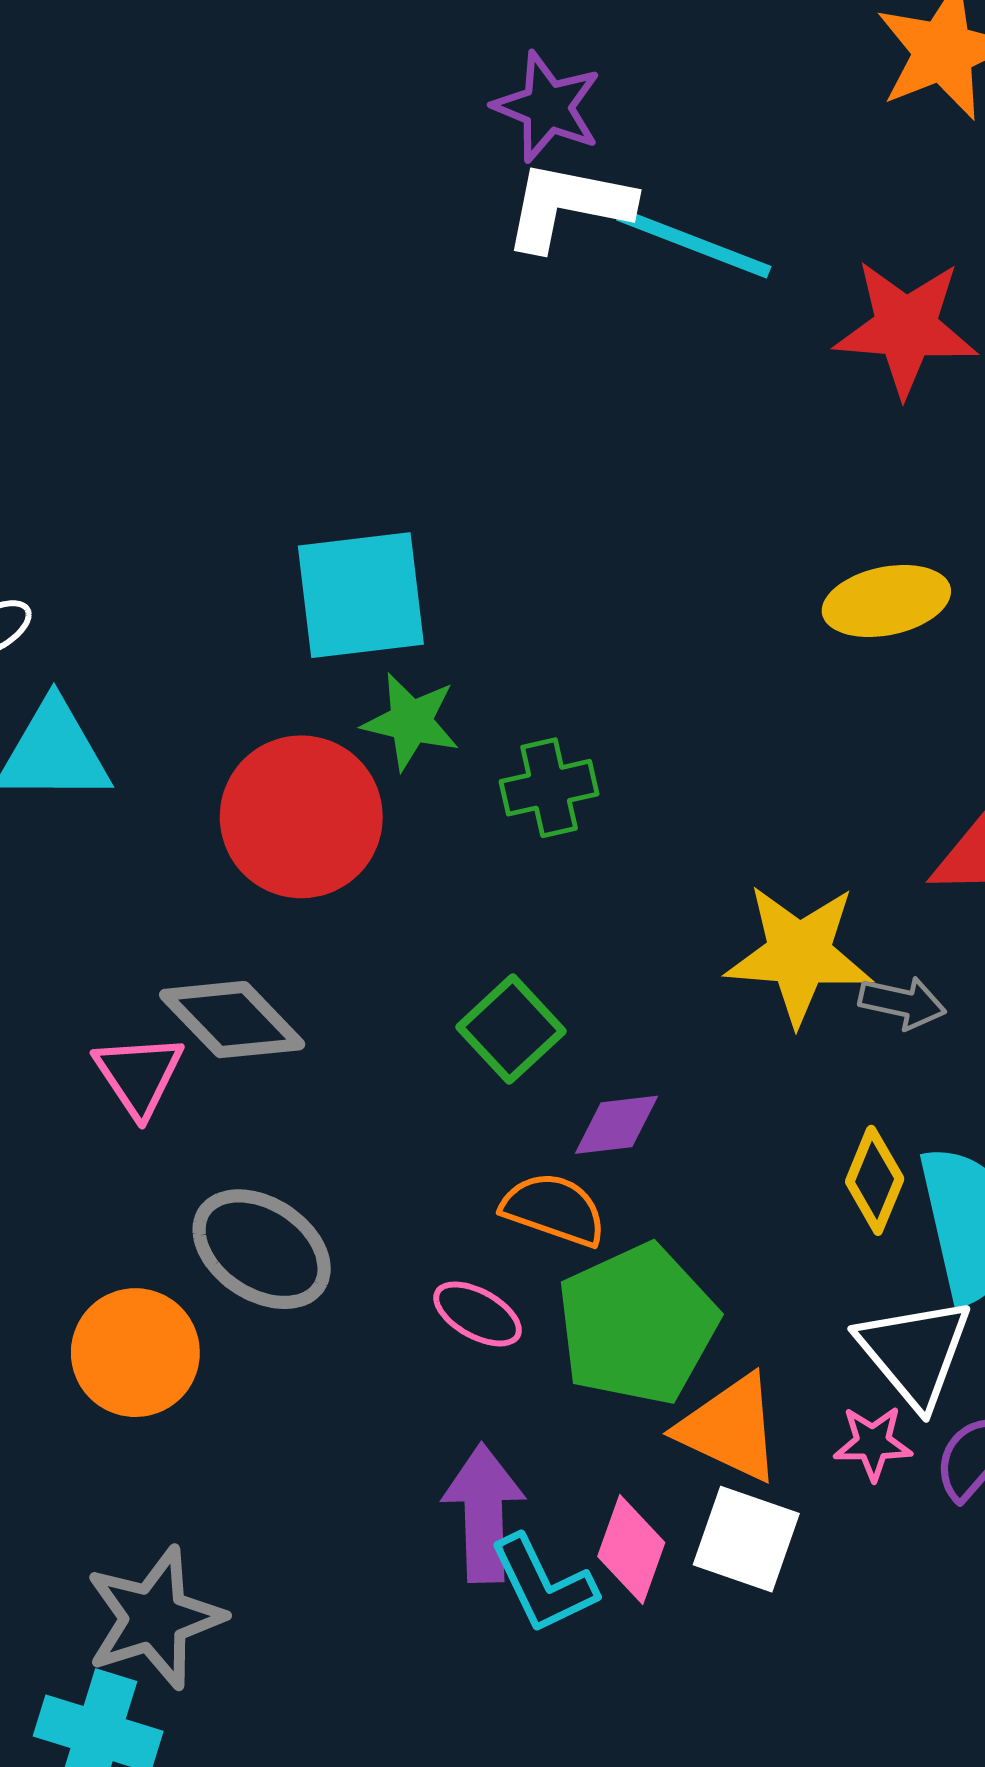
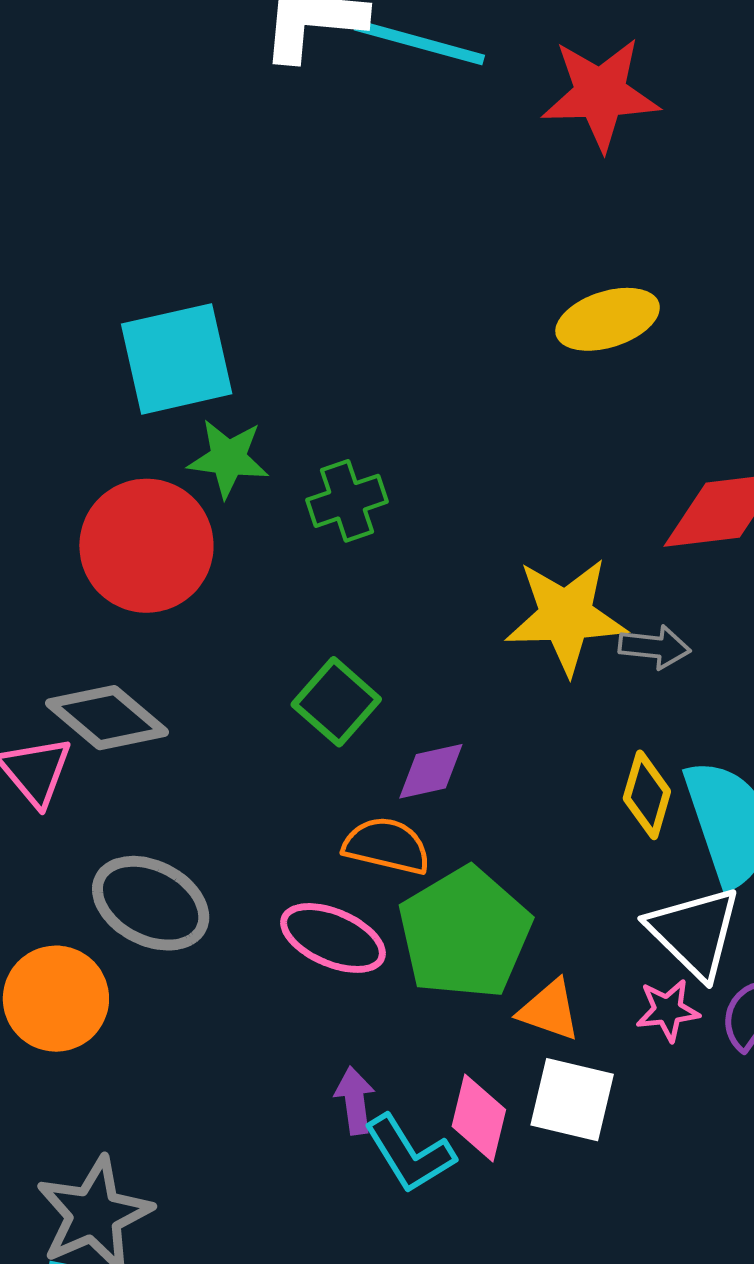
pink ellipse: (478, 1314) -> (333, 938), size x1.4
orange triangle: (730, 1428) -> (549, 1010), size x0.7
purple arrow: (484, 1513) -> (355, 1101), size x0.6

